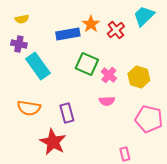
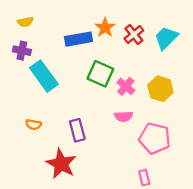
cyan trapezoid: (144, 16) -> (166, 38), moved
orange semicircle: (29, 108) -> (33, 125), size x0.6
pink pentagon: (149, 119) -> (155, 138), moved

